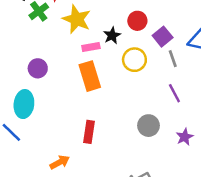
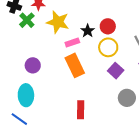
red circle: (137, 21) -> (108, 26), moved
purple square: (163, 37) -> (116, 71), moved

